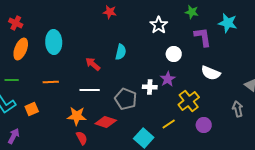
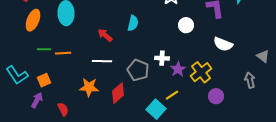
purple star: (168, 79) -> (178, 69), moved
green line: (12, 80) -> (44, 49), moved
red diamond: (106, 122) -> (118, 93), turned -60
yellow line: (169, 124) -> (172, 95), moved
purple arrow: (14, 136) -> (37, 100), moved
red semicircle: (82, 138) -> (63, 109), moved

